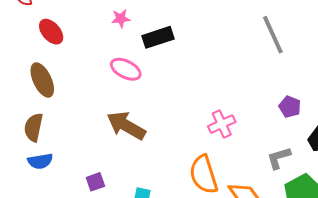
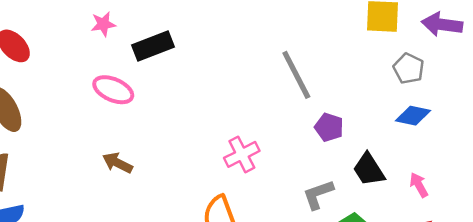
gray line: (273, 35) -> (296, 75), moved
brown arrow: (126, 126) -> (118, 163), size x0.6

